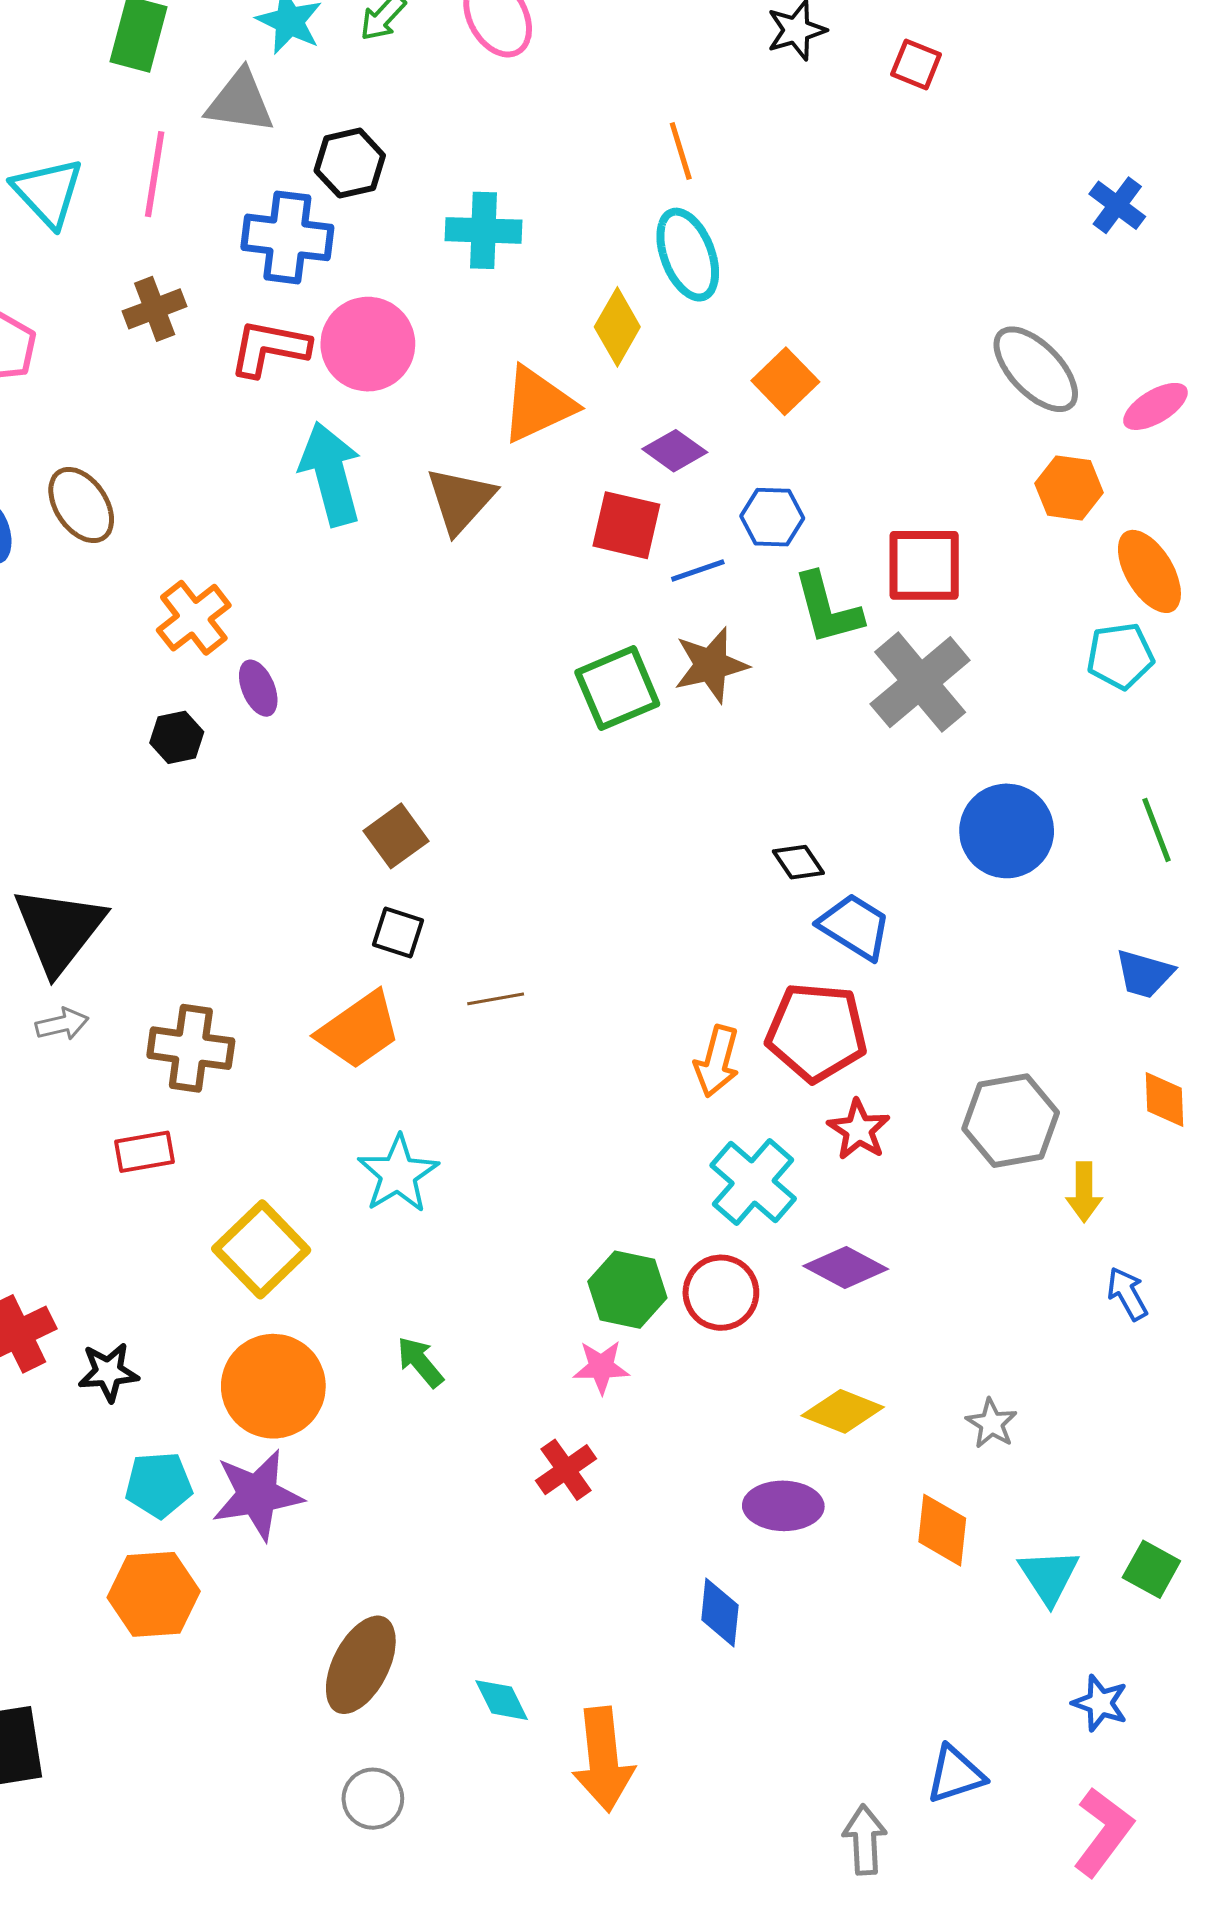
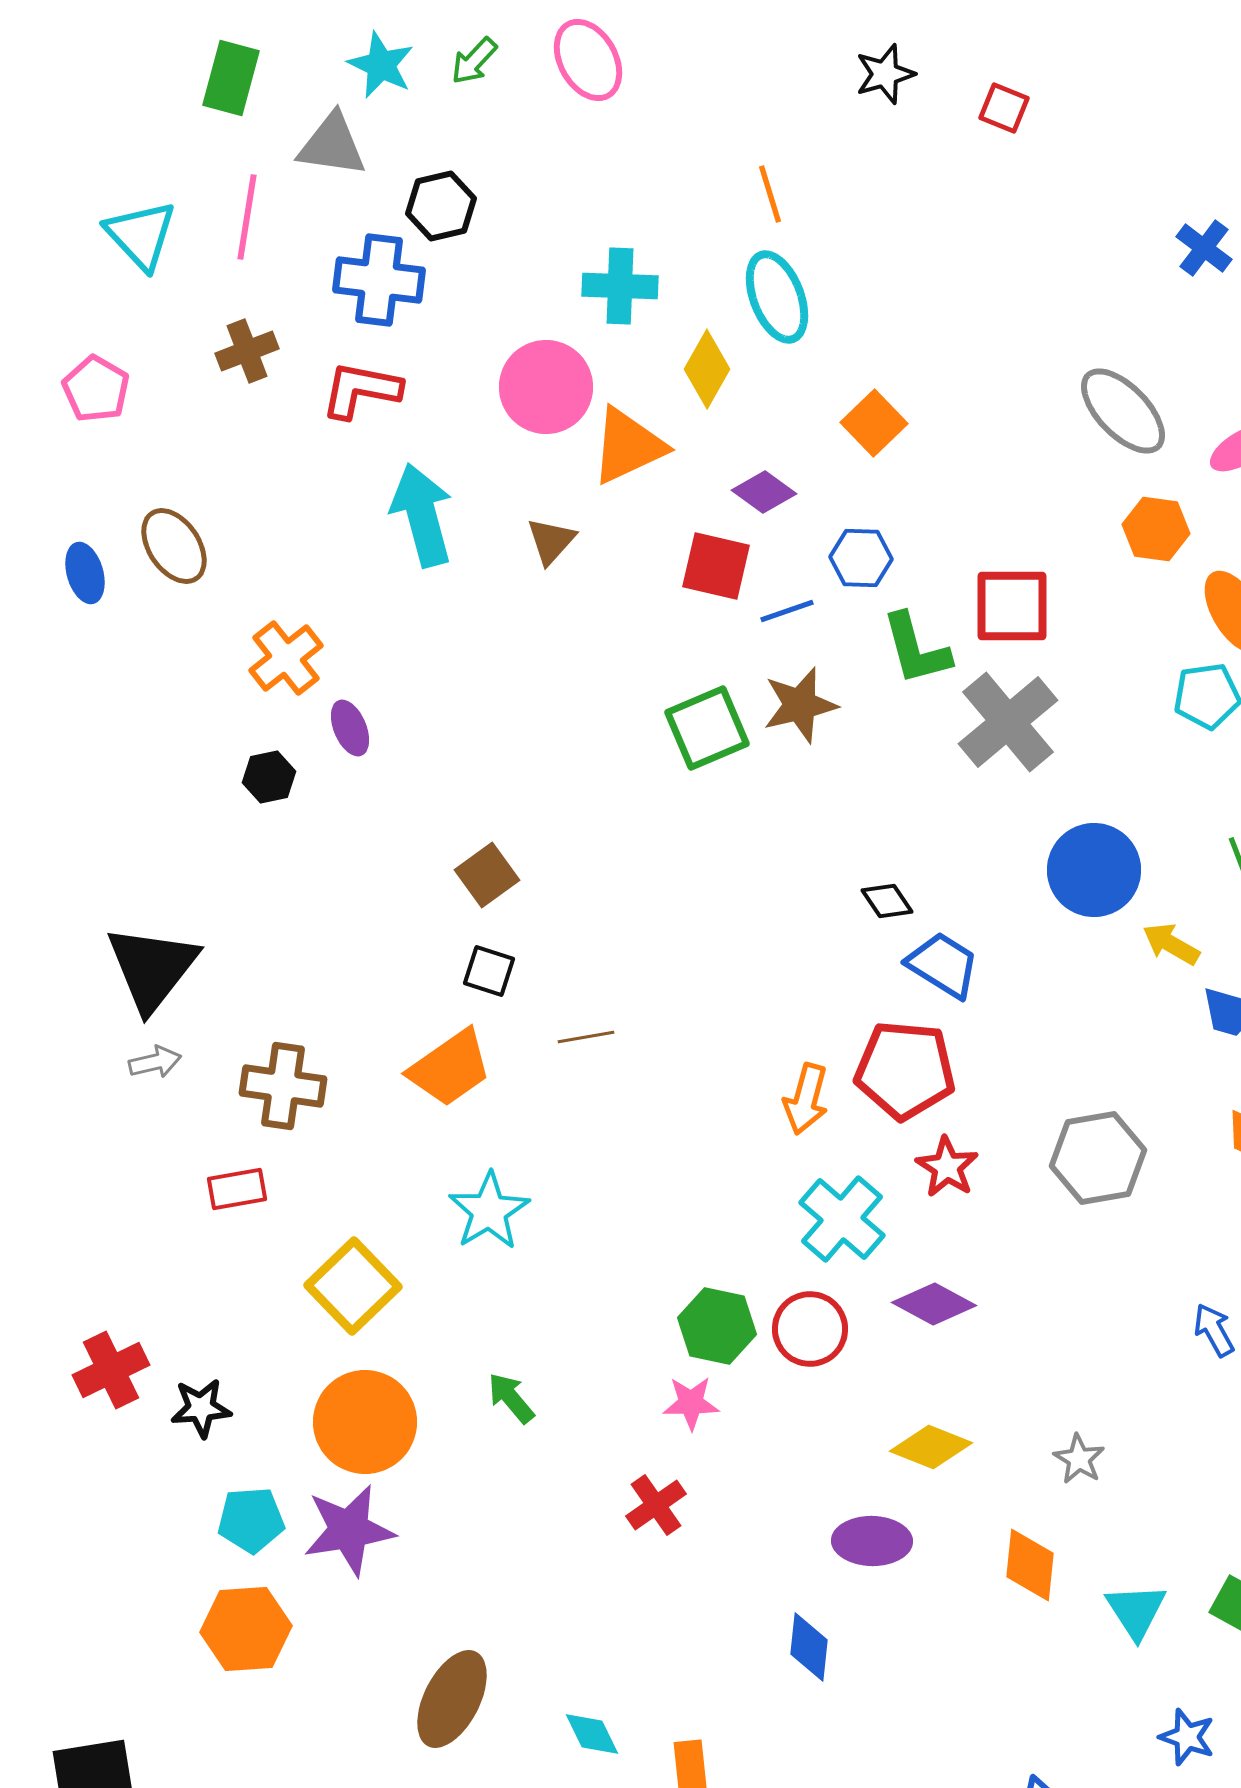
cyan cross: (484, 230) -> (620, 286), moved
pink circle: (368, 344) -> (546, 387), moved
brown triangle: (460, 500) -> (551, 541), size x0.7
yellow arrow: (1084, 1192) -> (1171, 944), moved, turned 120

